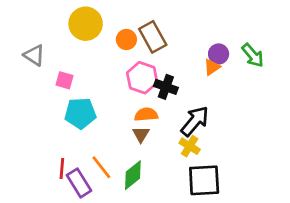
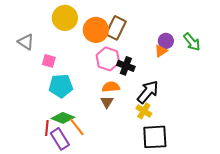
brown rectangle: (153, 37) -> (116, 28), turned 55
orange circle: (126, 39) -> (96, 30), size x1.6
green diamond: (133, 175) -> (63, 118), moved, turned 60

